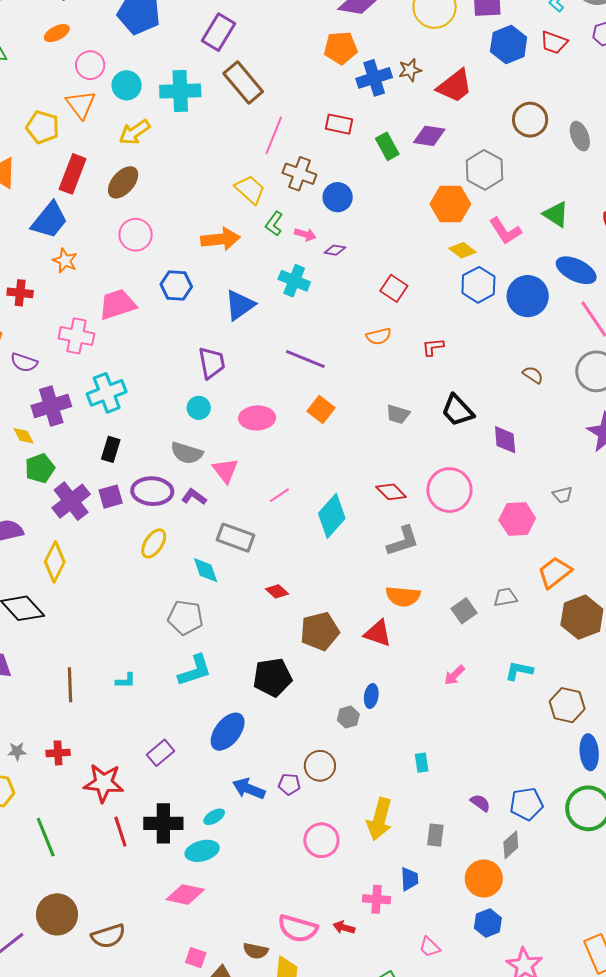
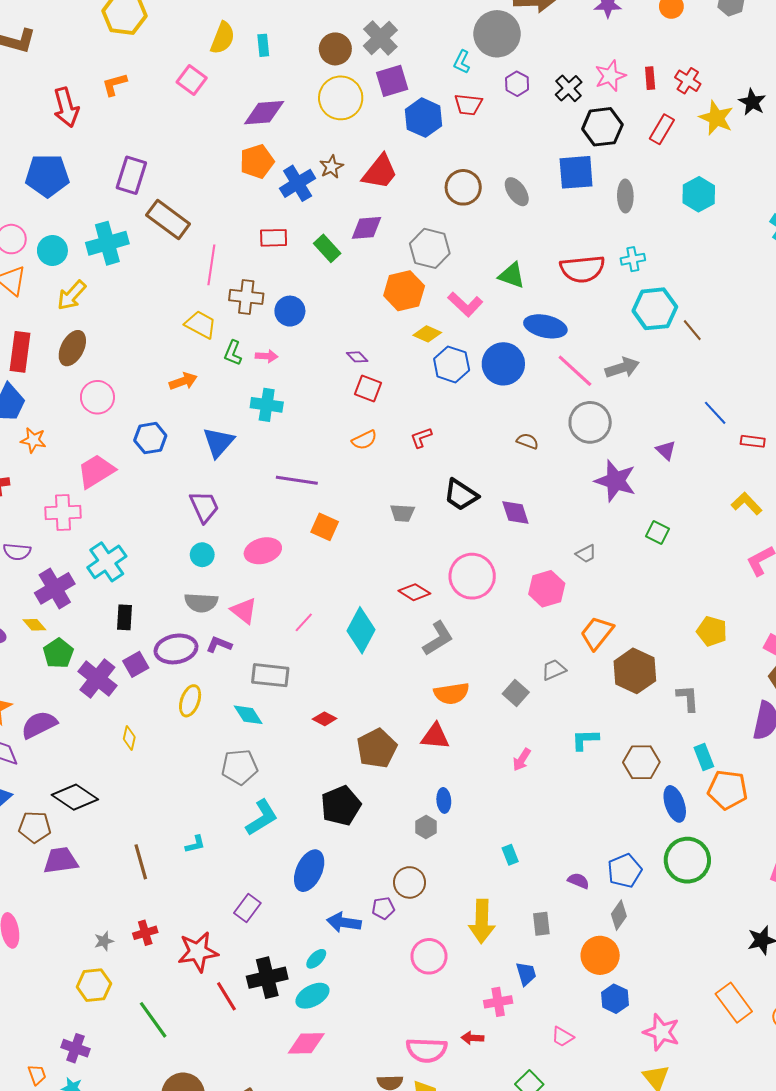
orange arrow: (220, 239) -> (183, 381), size x0.7
purple diamond: (335, 250) -> (357, 357), moved, turned 50
yellow diamond: (55, 562) -> (129, 738), moved, size x0.6

